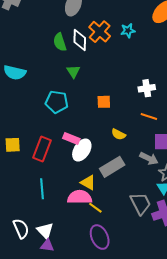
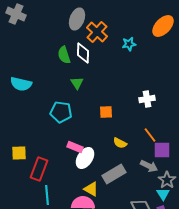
orange cross: (100, 32) -> (97, 32), moved
orange line: (149, 117) -> (150, 135), moved, turned 35
red rectangle: (42, 149) -> (39, 169), moved

